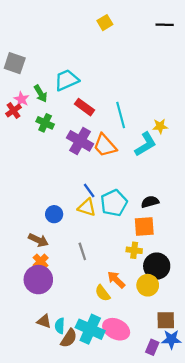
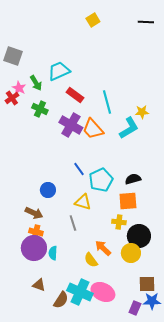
yellow triangle: (87, 207) -> (83, 202), moved
orange cross: (41, 262) -> (36, 232), turned -32
cyan semicircle: (60, 326) -> (53, 253), moved

